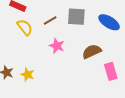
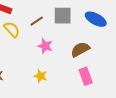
pink rectangle: (111, 71) -> (86, 76), moved
yellow star: (28, 74) -> (41, 76), moved

